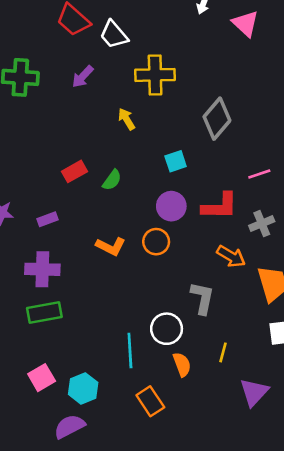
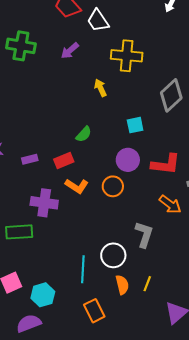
red rectangle: (74, 171) -> (64, 161), moved
purple cross: (42, 269) -> (44, 203), moved
yellow line: (223, 352) -> (147, 284), moved

